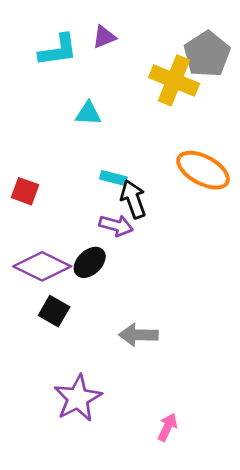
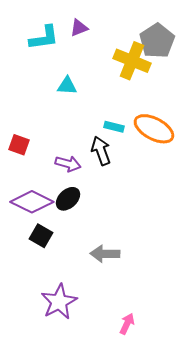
cyan rectangle: (113, 178) -> (114, 127), moved
purple arrow: (116, 225) -> (68, 164), moved

